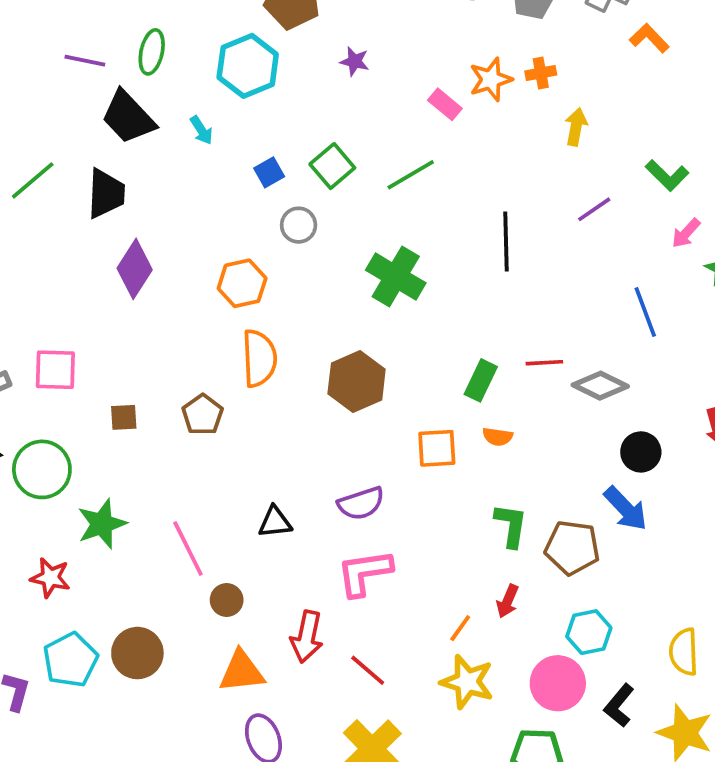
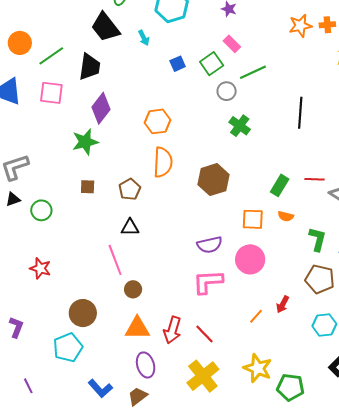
pink rectangle: (445, 104) -> (232, 44), moved
gray circle: (299, 225) -> (227, 91), moved
green cross: (396, 277) -> (240, 126), size x0.7
pink square: (55, 370) -> (51, 93), moved
green circle: (42, 469) -> (41, 210), size x0.7
black triangle: (275, 522) -> (130, 227), moved
green star: (102, 524) -> (85, 142), moved
green L-shape: (511, 525) -> (317, 239), moved
red arrow: (307, 637) -> (172, 330), moved
cyan pentagon: (70, 660) -> (68, 348), moved
yellow star: (467, 682) -> (258, 368), moved
pink circle: (558, 683) -> (250, 259), moved

